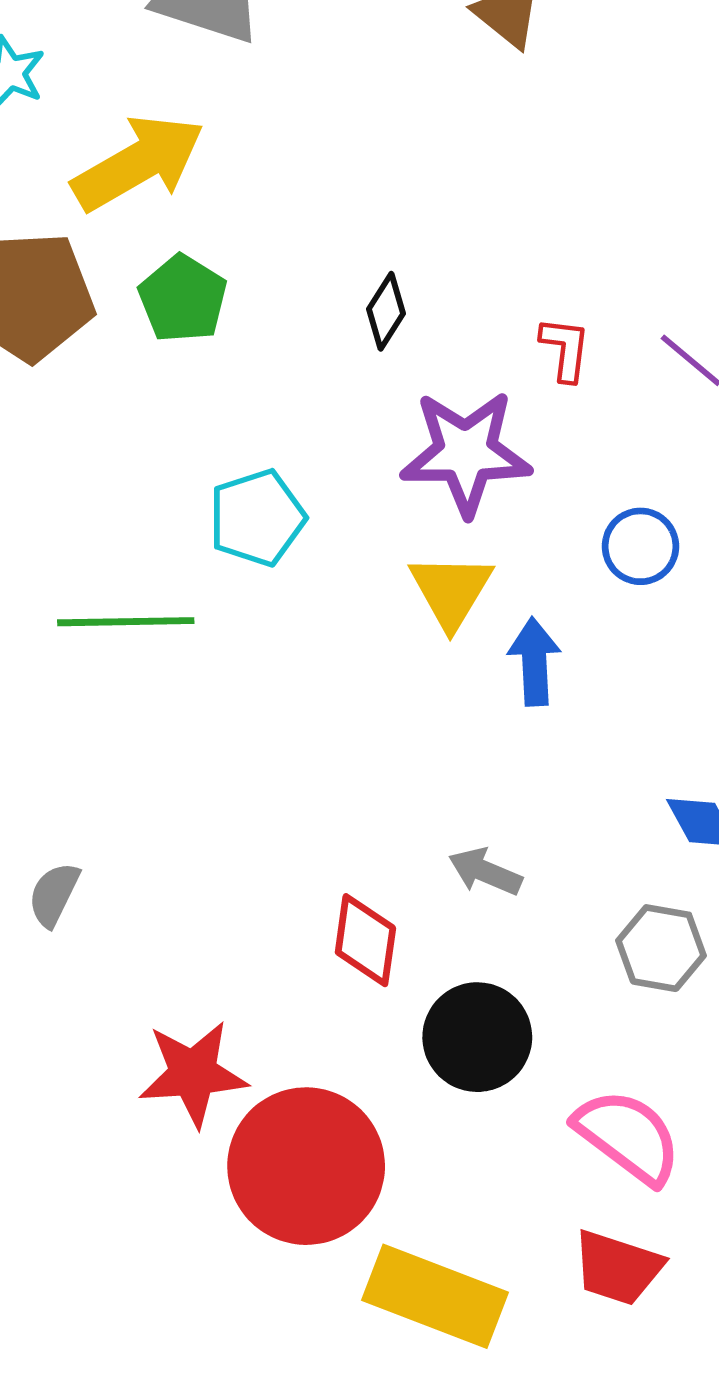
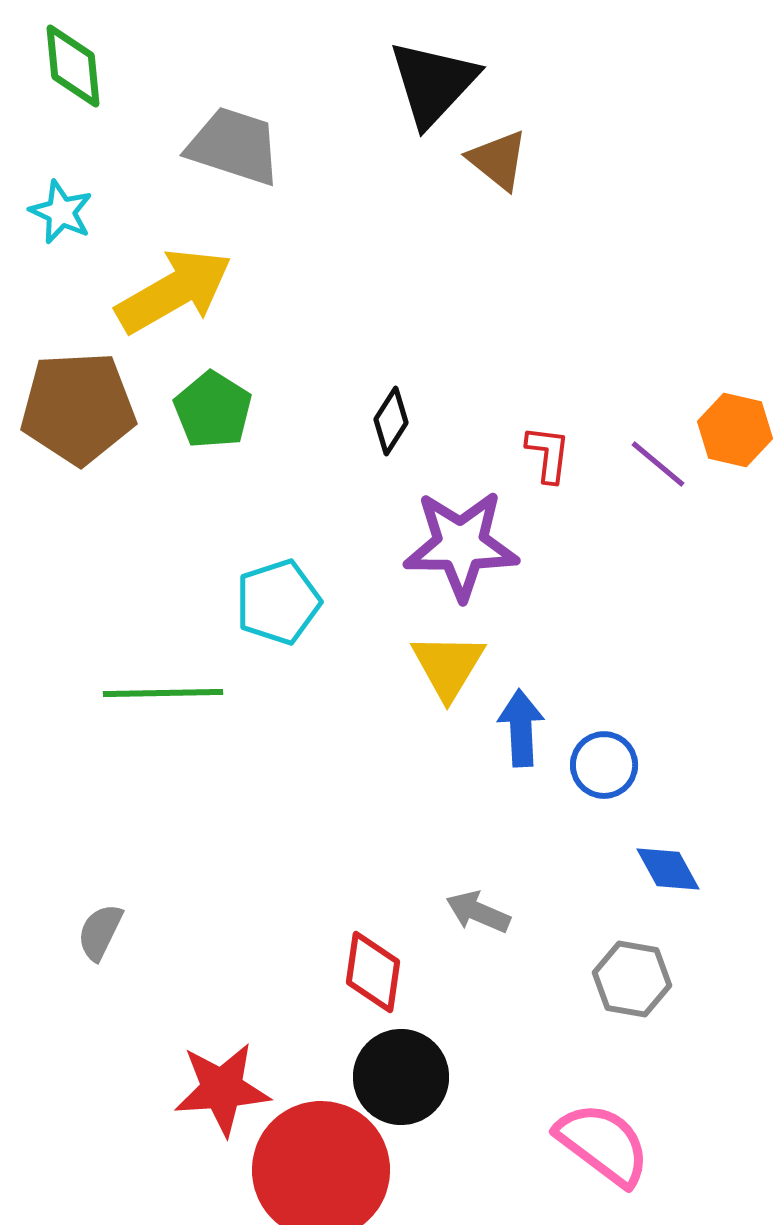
blue circle: (640, 546) -> (604, 765), moved
black circle: (477, 1037) -> (401, 1077), moved

